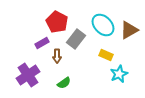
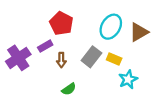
cyan ellipse: (103, 25) -> (111, 27), turned 75
gray rectangle: (76, 39) -> (91, 57), moved
purple cross: (28, 75) -> (18, 58), moved

